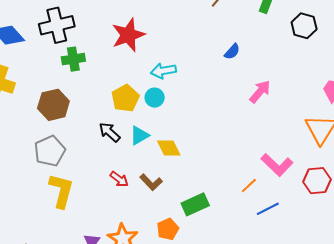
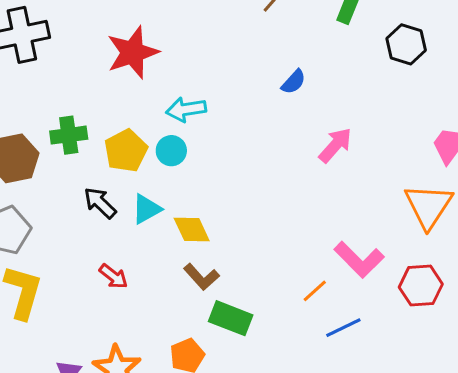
green cross: (73, 59) -> (69, 135), moved
brown L-shape: (151, 182) -> (201, 277), moved
green rectangle: (195, 204) -> (231, 318), turned 44

